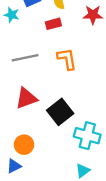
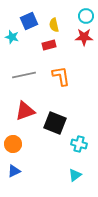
black square: (60, 112) -> (55, 123), turned -30
cyan cross: (87, 136) -> (79, 144), size x0.7
orange circle: (24, 145) -> (13, 144), moved

